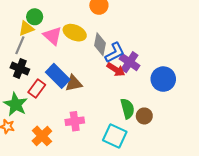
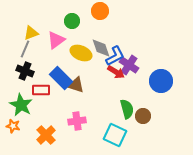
green circle: (35, 17) -> (72, 21), moved
yellow ellipse: (75, 33) -> (81, 53), moved
pink triangle: (53, 36) -> (56, 40), turned 42
gray diamond: (100, 44) -> (101, 48), turned -30
brown triangle: (74, 83) -> (76, 85), turned 30
red rectangle: (37, 89) -> (41, 90), turned 54

